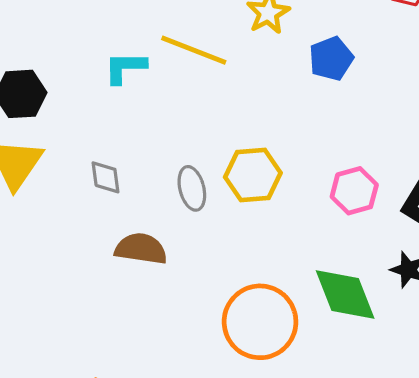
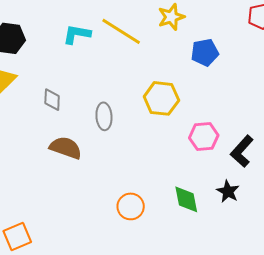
yellow hexagon: (253, 175) -> (161, 98), moved
green diamond: (345, 294) -> (186, 199), size x0.7
orange circle: (260, 322) -> (131, 206), size x0.6

